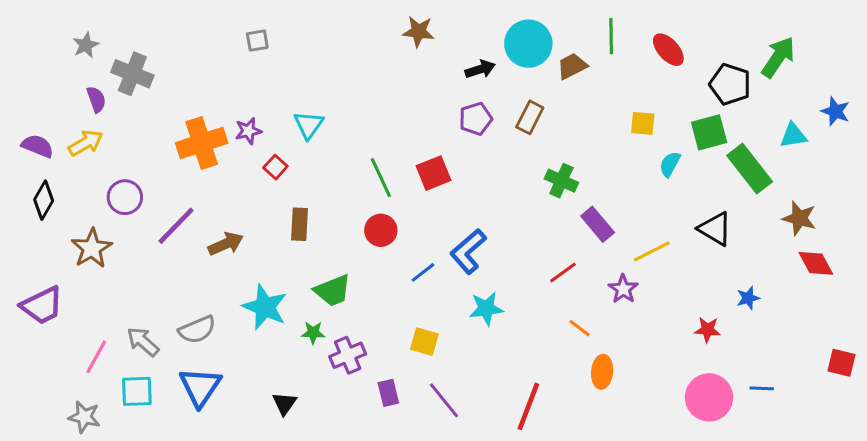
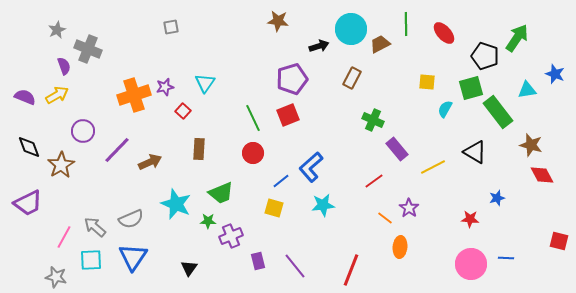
purple pentagon: (476, 119) -> (292, 79), moved, size x1.4
black diamond: (44, 200) -> (29, 147), moved, turned -50
purple star: (623, 289) -> (409, 208), moved
yellow square: (424, 342) -> (274, 208), moved

